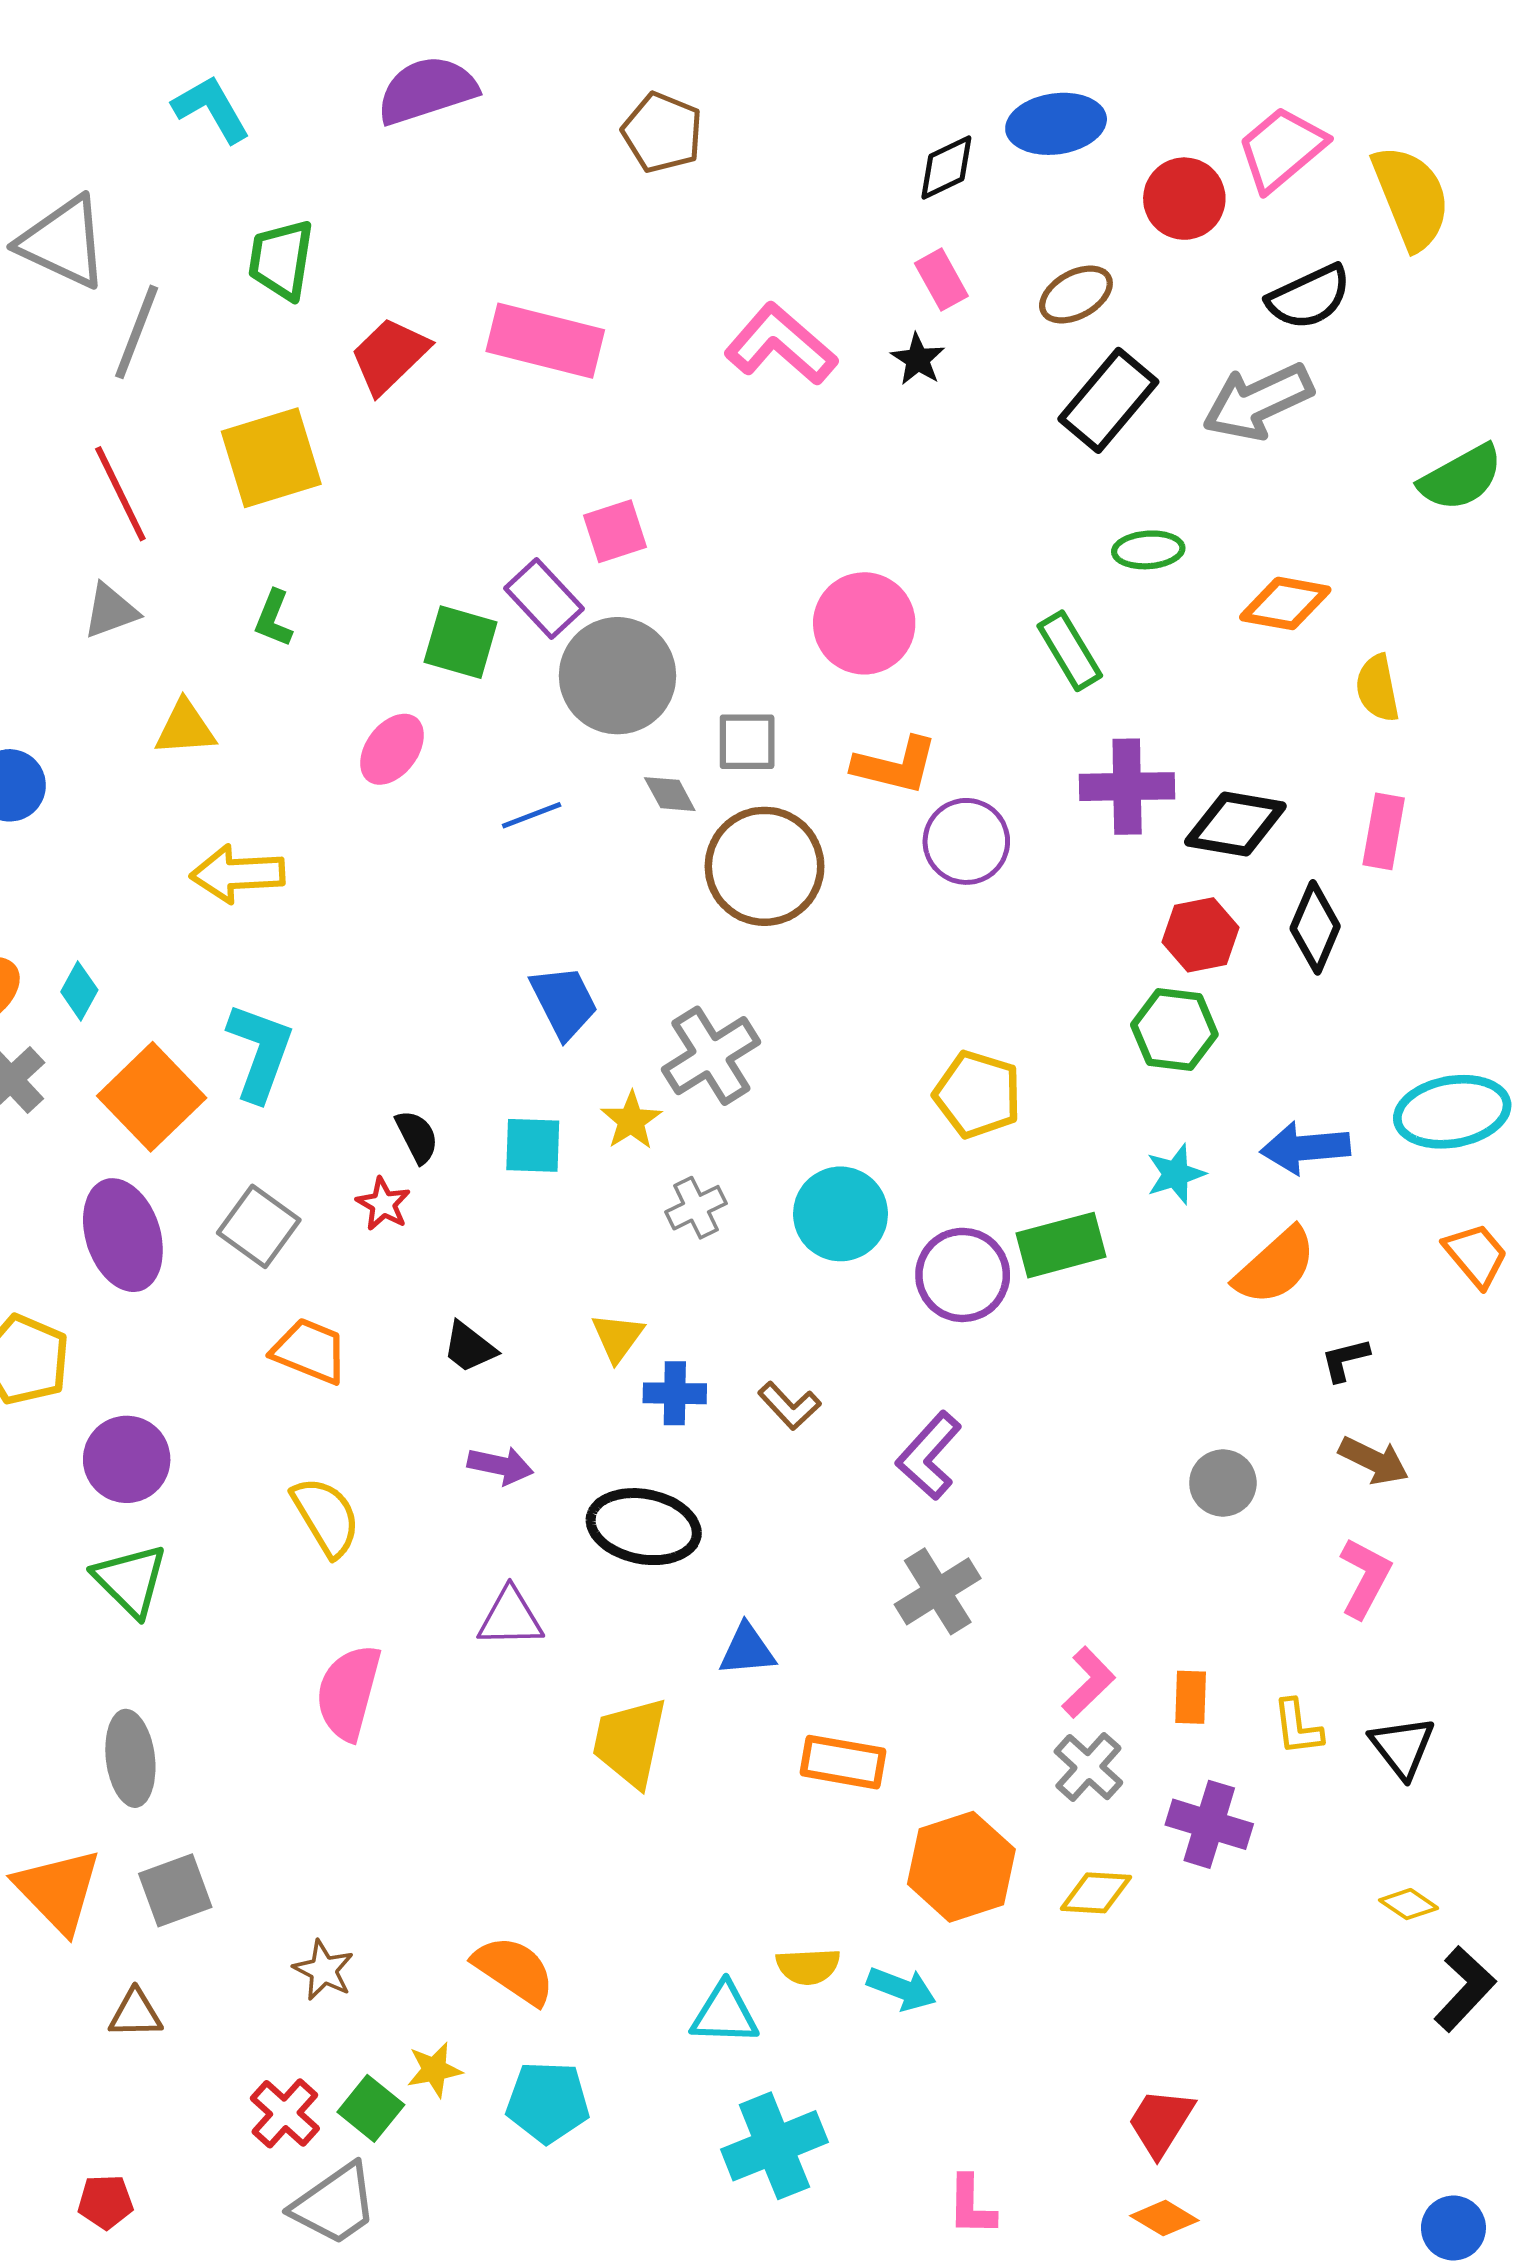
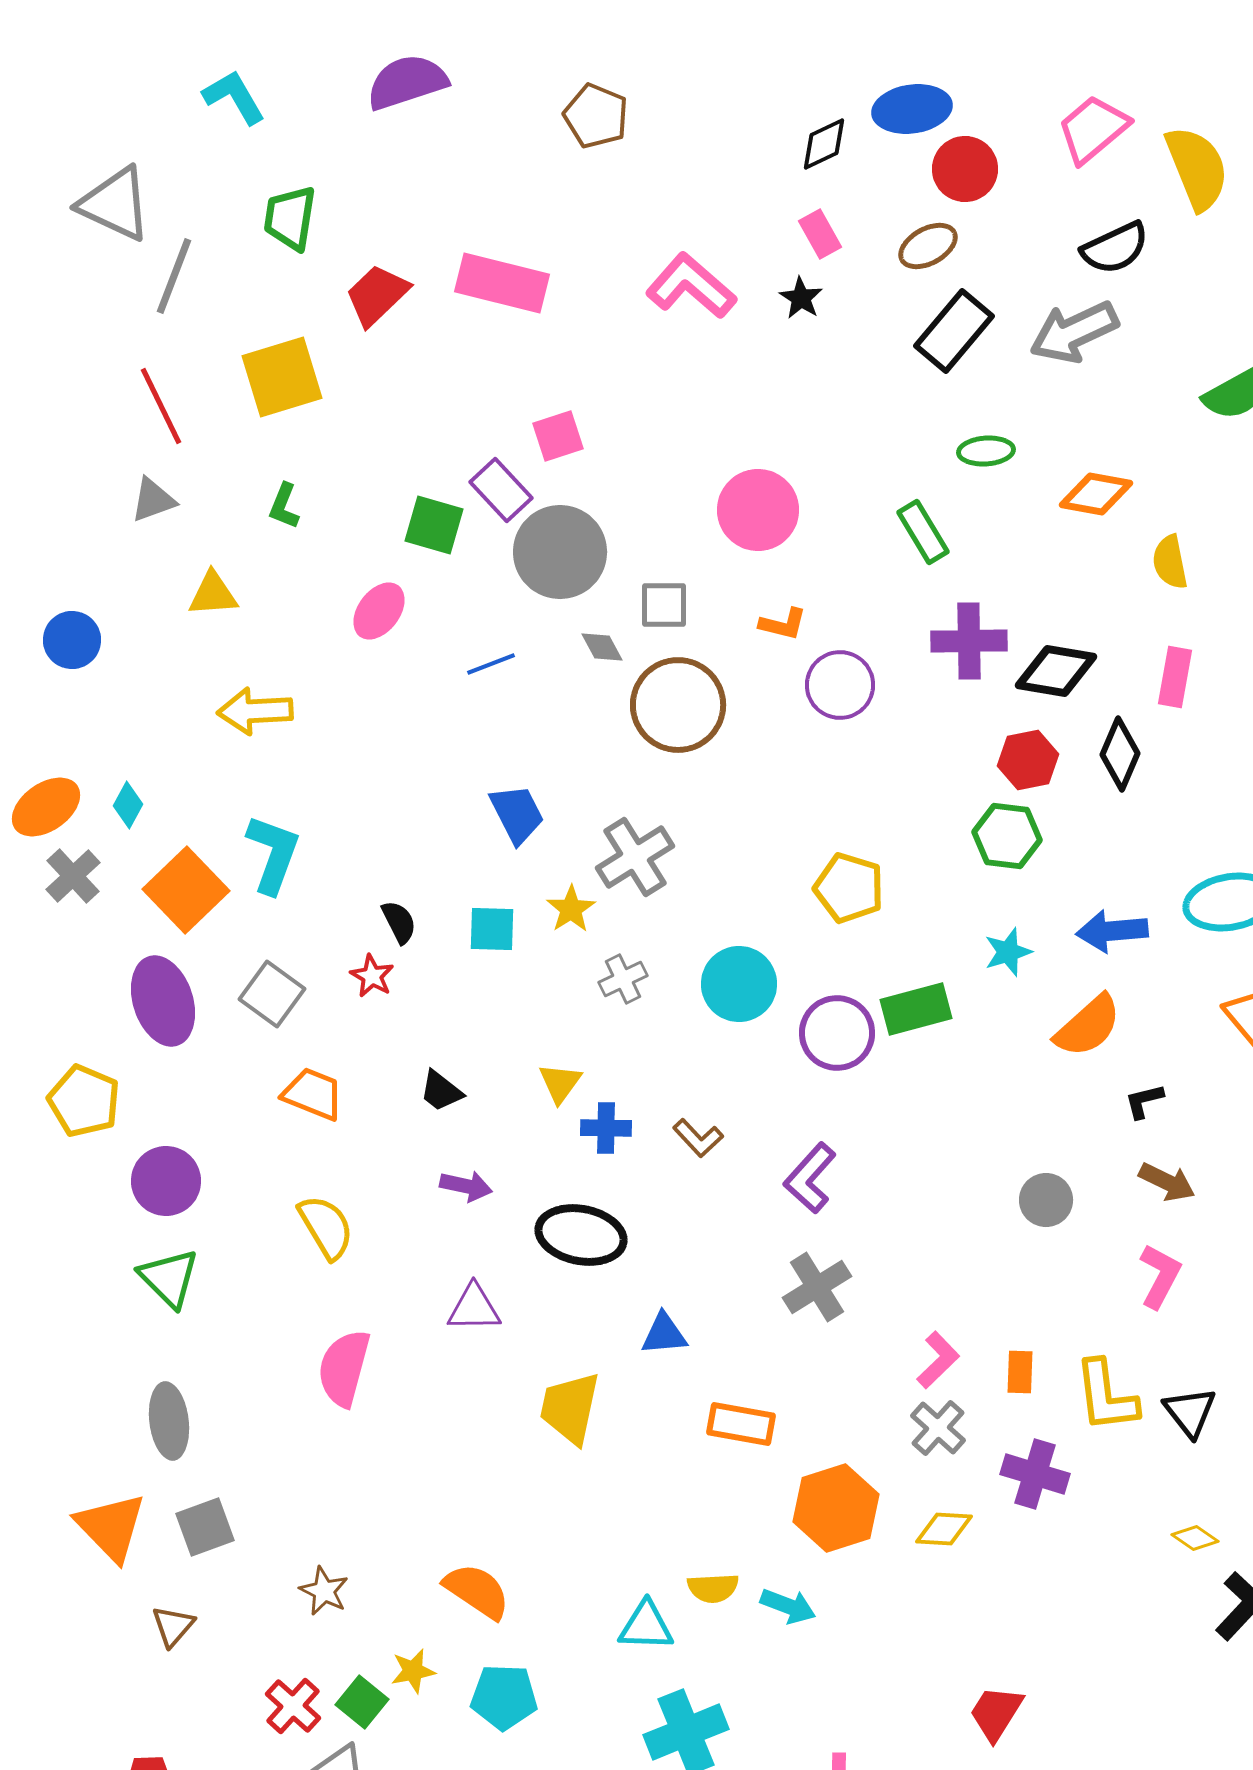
red circle: (1184, 199) -> (965, 169), moved
orange L-shape: (895, 765) -> (783, 624), size x0.7
yellow L-shape: (1298, 1727) -> (1106, 1396), size x1.6
brown triangle: (135, 2014) -> (173, 1626), turned -48

